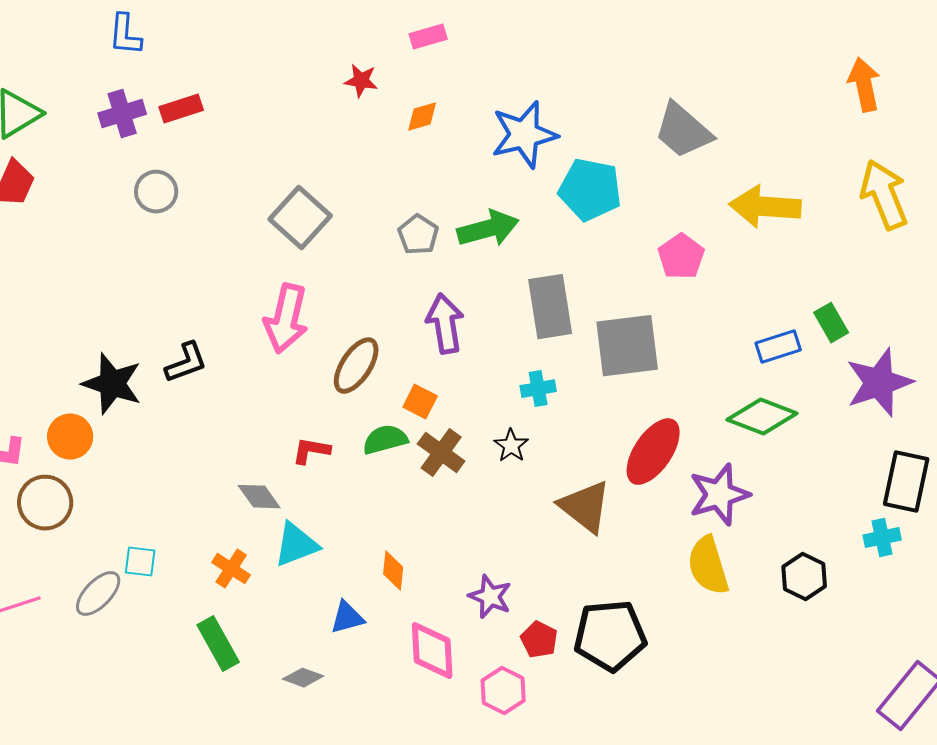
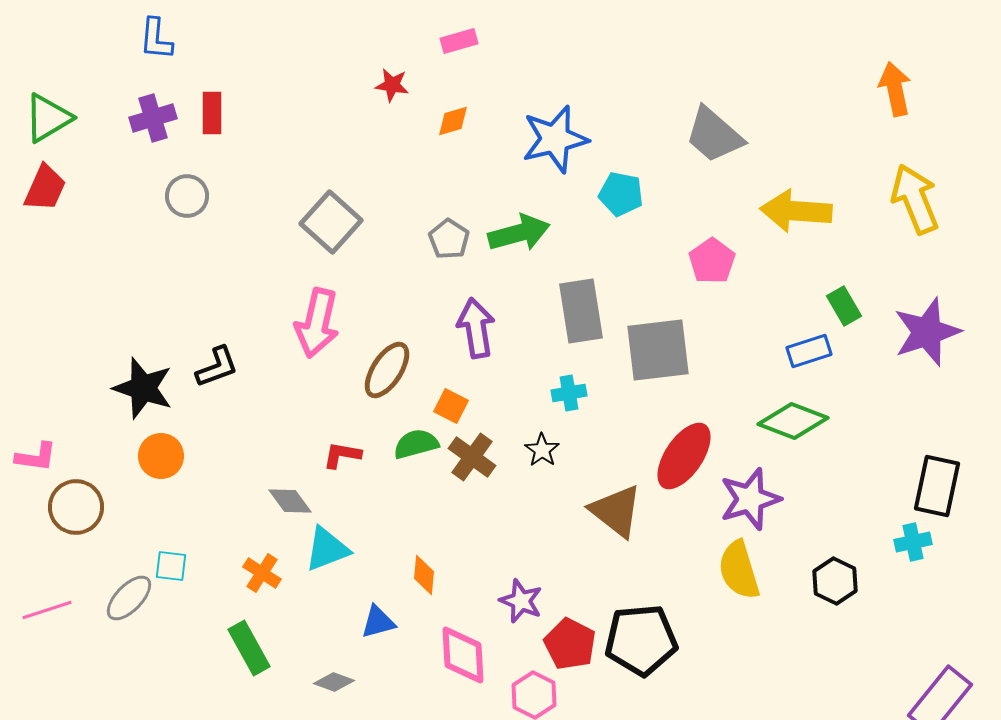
red rectangle: (181, 109) -> (212, 113), turned -72
cyan pentagon: (590, 190) -> (621, 194), size x0.7
green rectangle: (831, 323) -> (844, 306), moved
purple star: (879, 383) -> (927, 332), moved
orange circle: (70, 437) -> (161, 456), moved
red pentagon: (539, 640) -> (570, 644), size x1.4

